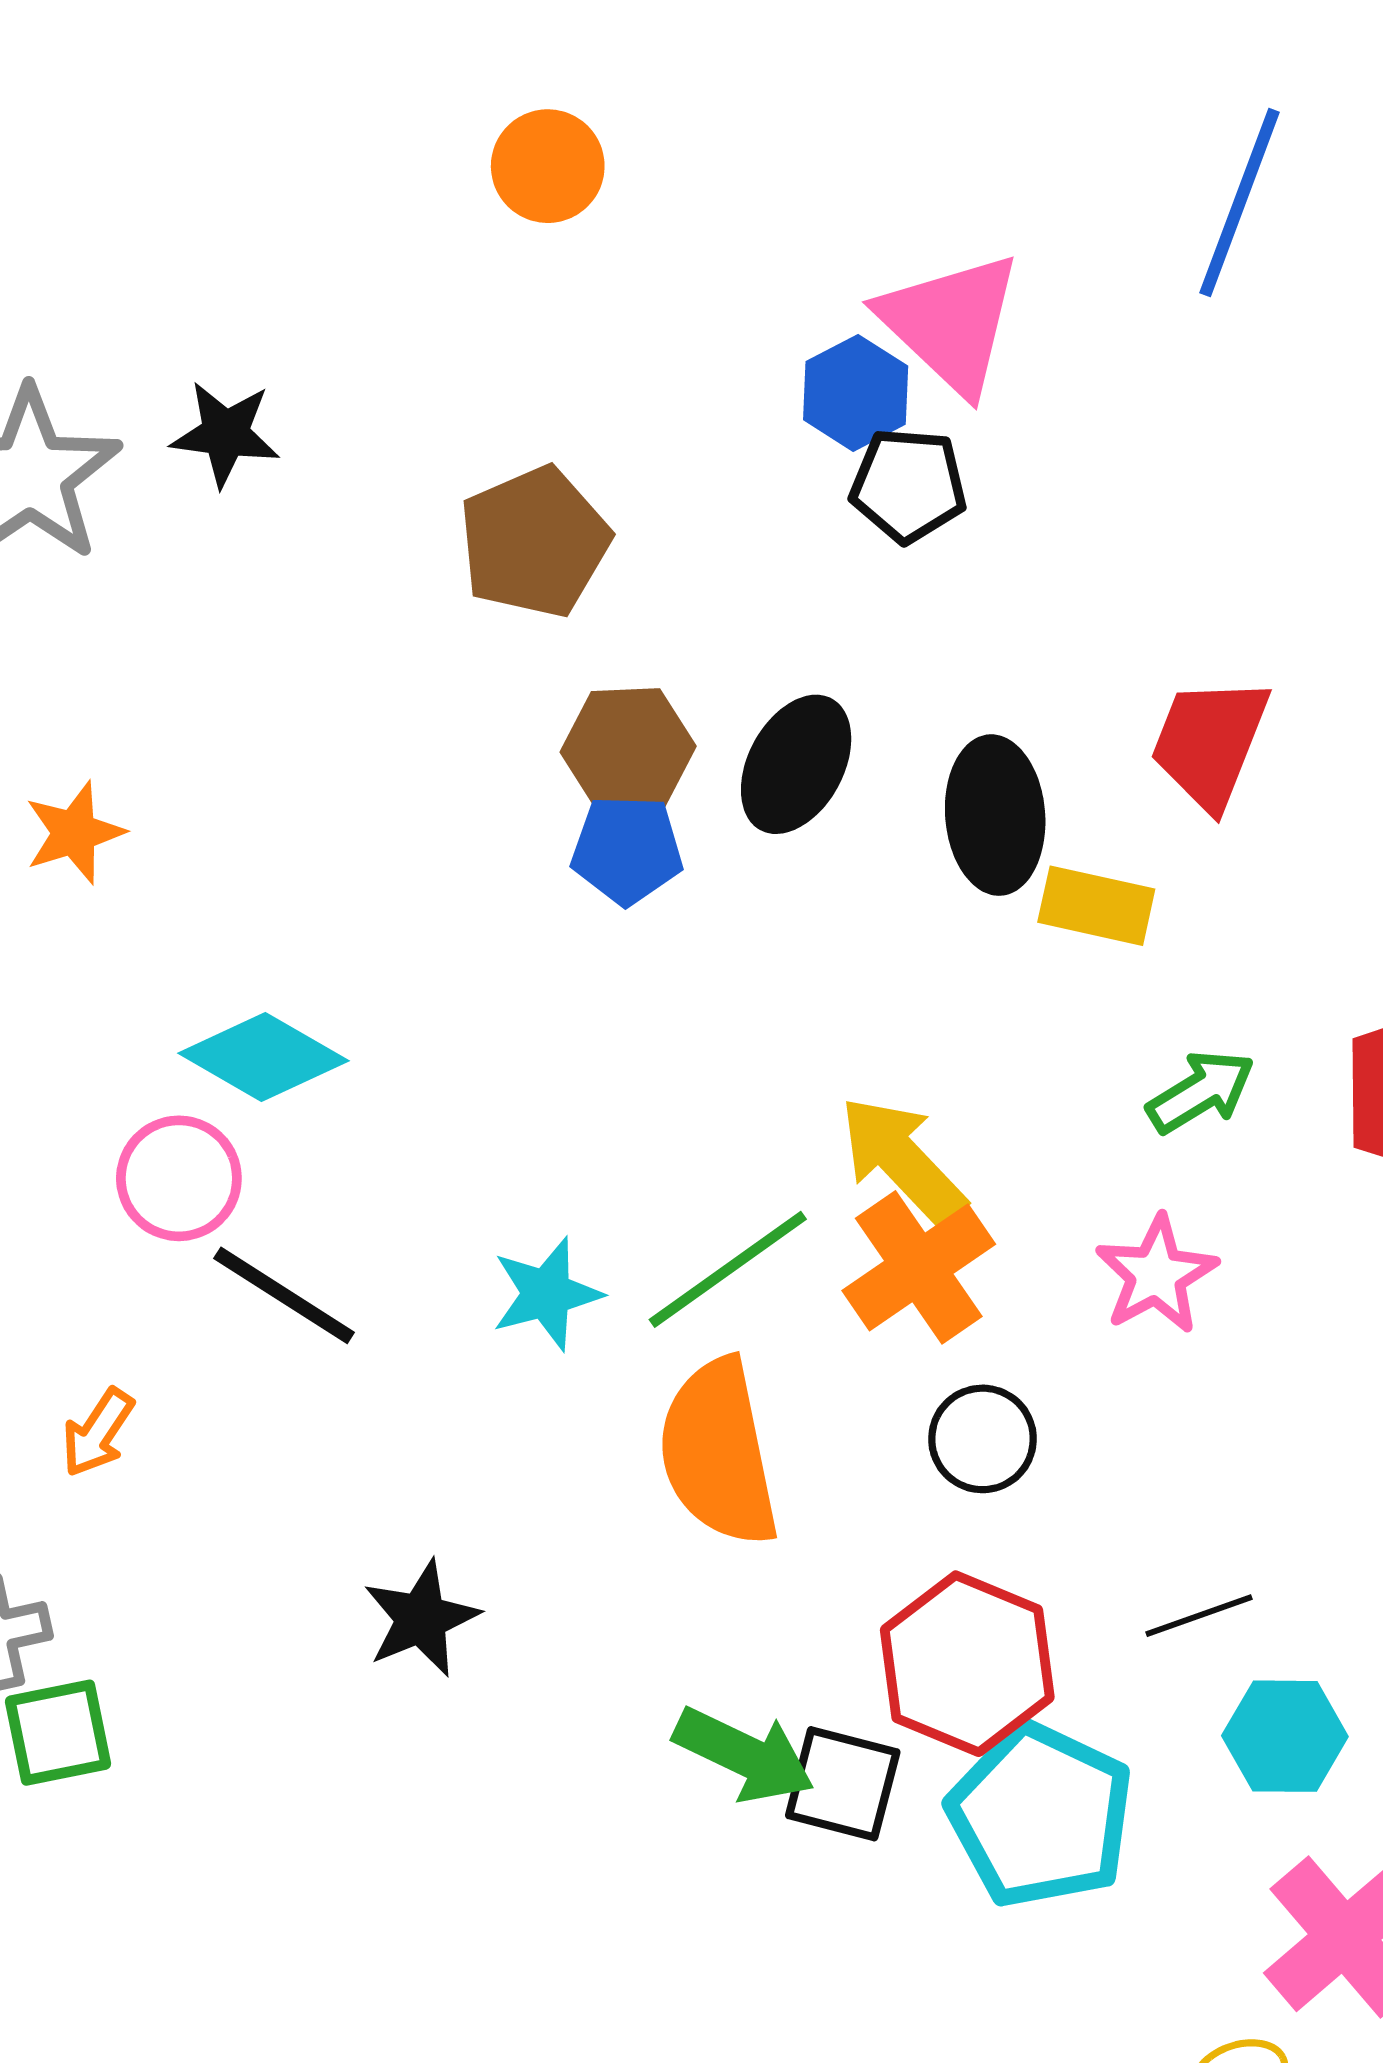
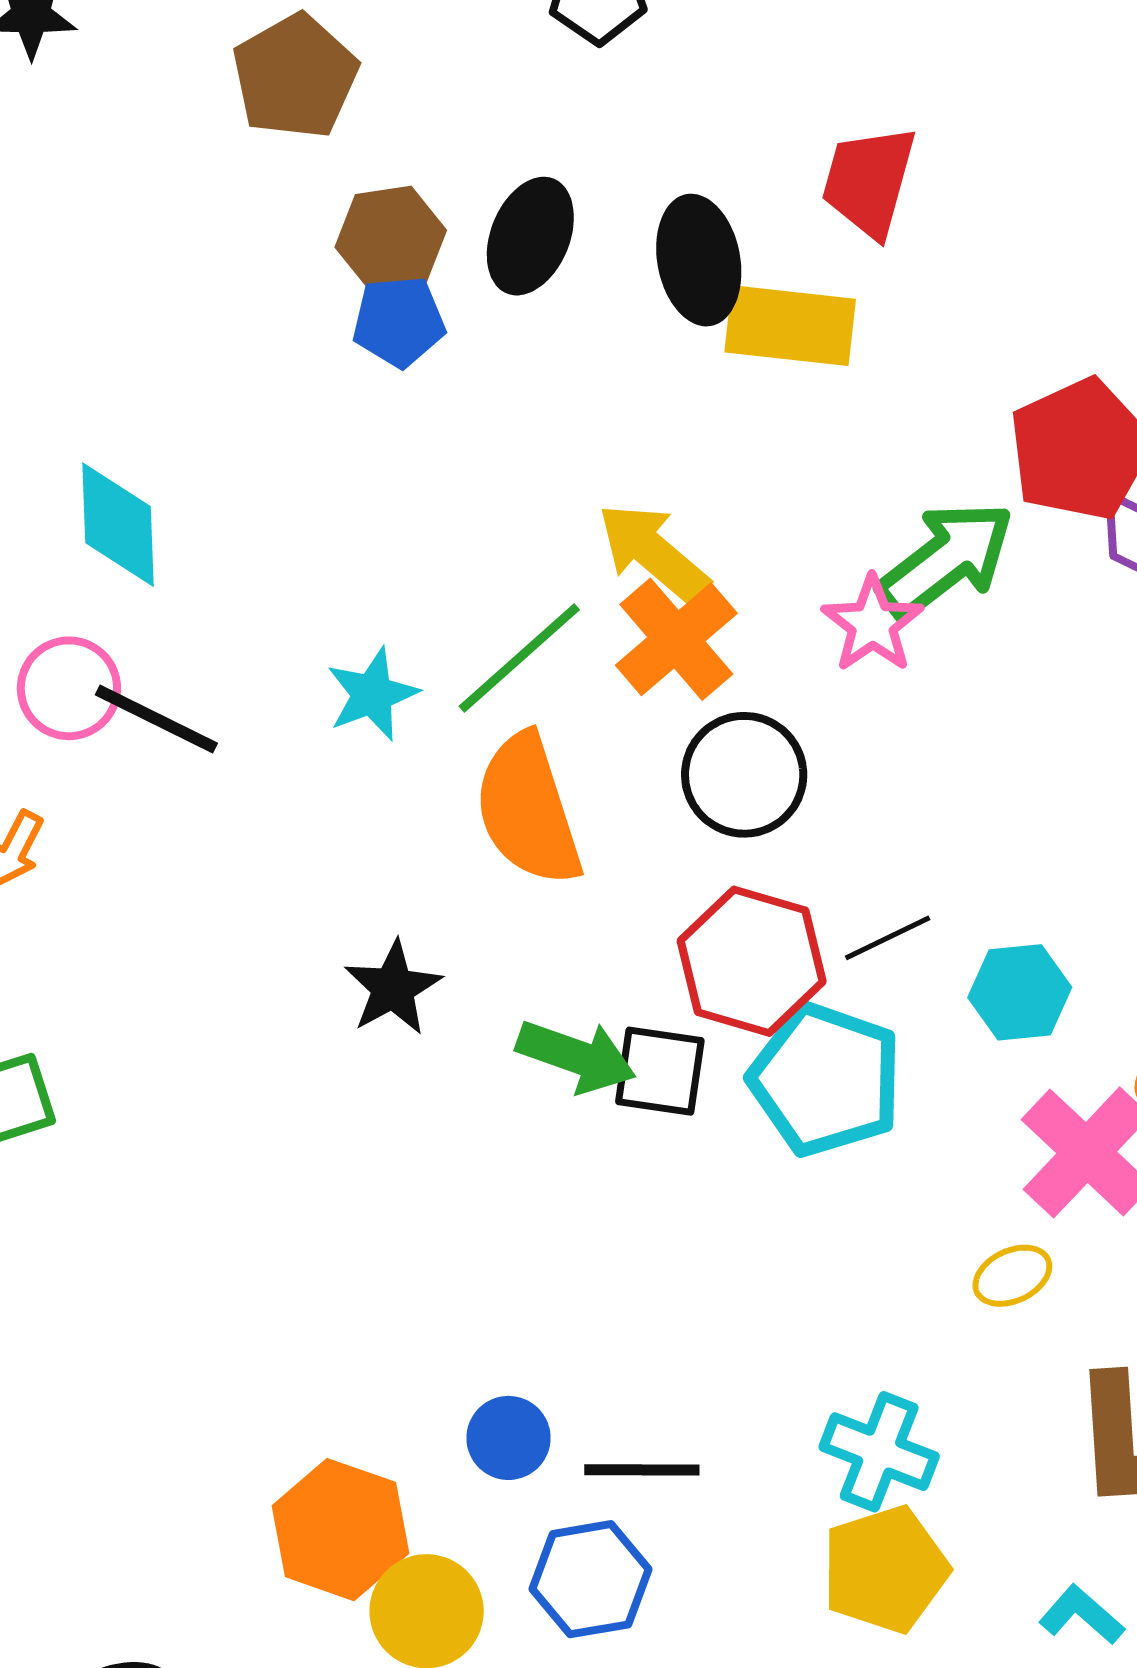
yellow rectangle: (1096, 906) -> (790, 326), size x1.4
cyan diamond: (263, 1057) -> (118, 525), turned 64
green arrow: (1201, 1092) -> (946, 560), moved, size x1.6
pink circle: (179, 1178) -> (69, 688), moved
black circle: (982, 1439) -> (744, 775), size x1.4
black line: (1199, 1616) -> (888, 938), moved
black star: (421, 1618) -> (393, 988), moved

